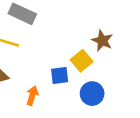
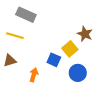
blue square: (60, 75) -> (54, 60), turned 32

